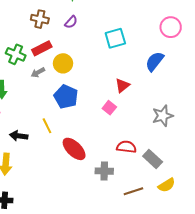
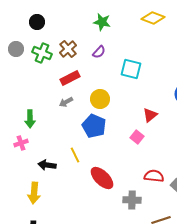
brown cross: (40, 19) -> (68, 49), turned 36
cyan square: (115, 38) -> (131, 69), moved, turned 30
green cross: (16, 54) -> (42, 53), moved
yellow circle: (63, 63) -> (100, 99), moved

